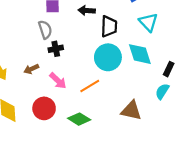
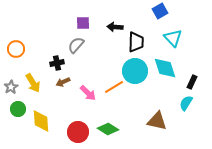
gray semicircle: (45, 30) -> (76, 45), turned -120
black cross: (56, 49) -> (57, 63), moved
orange line: (90, 86) -> (114, 87), moved
red circle: (44, 108) -> (78, 132), moved

